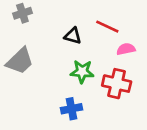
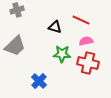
pink semicircle: (126, 49) -> (86, 41), moved
blue cross: (72, 109) -> (39, 81), moved, turned -35

